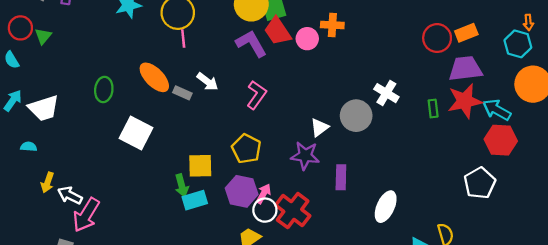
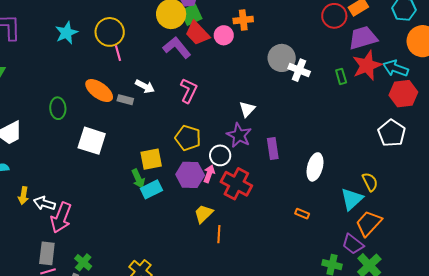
gray circle: (356, 116) -> (282, 58), moved
purple star: (305, 156) -> (239, 135), turned 30
white circle: (265, 210) -> (220, 155), moved

